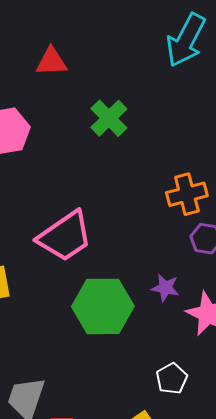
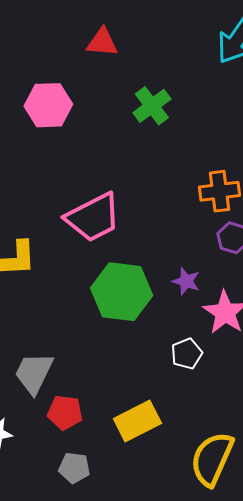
white pentagon: (172, 379) -> (187, 354), moved

